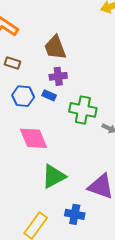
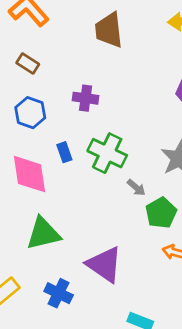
brown trapezoid: (55, 47) -> (109, 30), moved
blue rectangle: (49, 95) -> (64, 152), moved, turned 32

